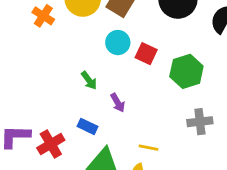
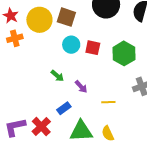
orange cross: (43, 16) -> (15, 38), turned -35
blue rectangle: (87, 126) -> (64, 108), turned -48
yellow line: (148, 148) -> (108, 102), moved

